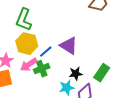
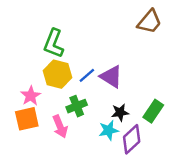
blue line: (46, 52) -> (87, 75), moved
pink arrow: (29, 65) -> (60, 126), moved, turned -78

